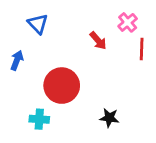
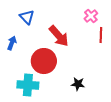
red arrow: (98, 41) -> (59, 36), moved, size x1.6
cyan cross: (39, 119) -> (28, 85), size x1.5

